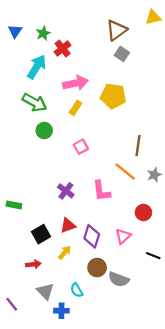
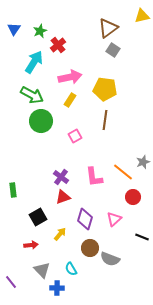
green circle: (44, 131) -> (41, 121), size x1.5
brown line: (138, 146) -> (105, 120), moved
orange line: (125, 172) -> (123, 172), moved
green rectangle: (14, 205) -> (13, 190), turned 72
red triangle: (68, 225) -> (63, 197), moved

